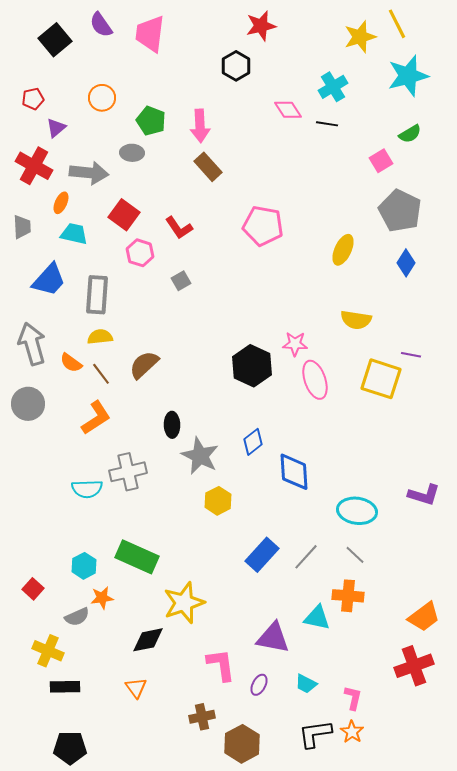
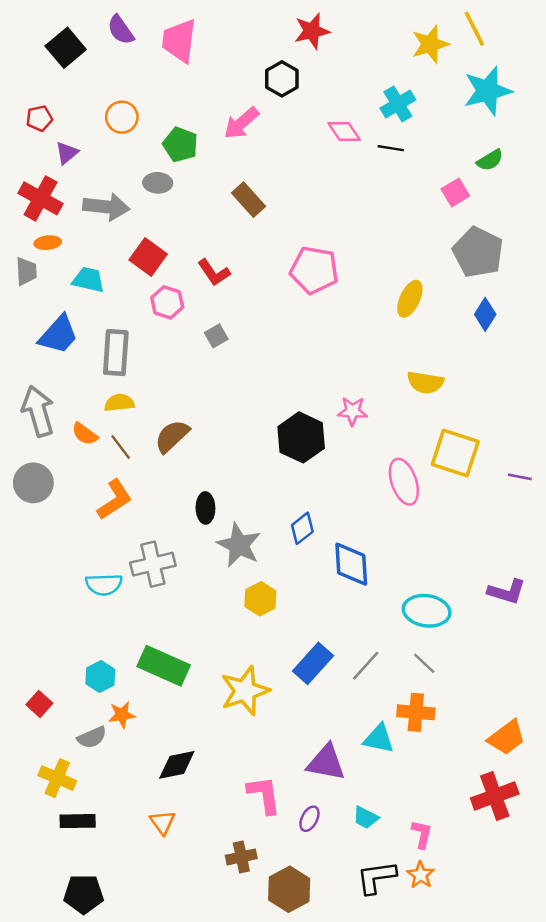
pink arrow: (200, 126) -> (241, 123), moved, turned 52
orange ellipse: (61, 203) -> (48, 243), moved, turned 60
purple line: (411, 355) -> (520, 477), moved
pink ellipse: (315, 380) -> (404, 482), moved
yellow star: (184, 603) -> (245, 691), moved

